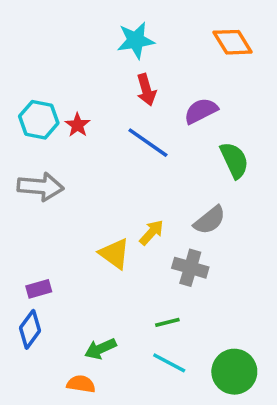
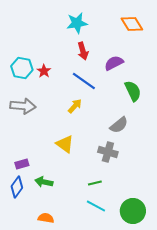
yellow arrow: (152, 232) -> (75, 106), moved
green arrow: (100, 349) -> (44, 182), moved, turned 36

